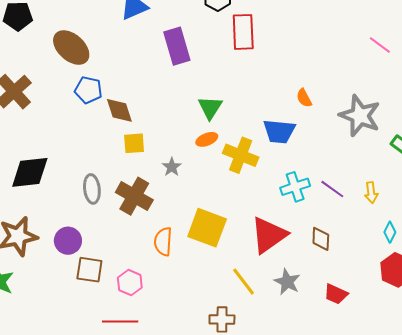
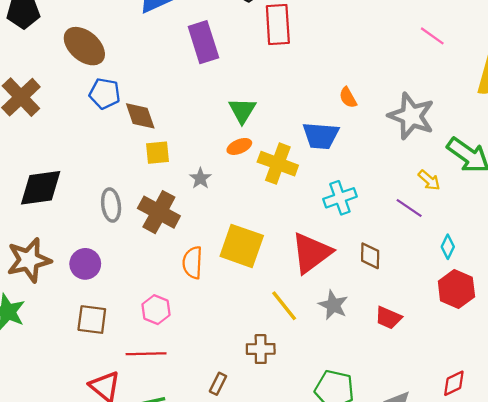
purple line: (332, 189) -> (409, 208), moved
yellow arrow: (371, 193) -> (429, 180), moved, turned -40
brown square: (89, 270) -> (92, 320), moved

